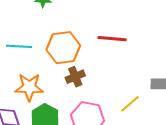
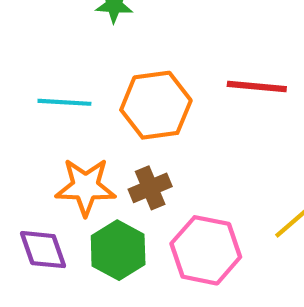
brown cross: (75, 77) -> (150, 188), moved

